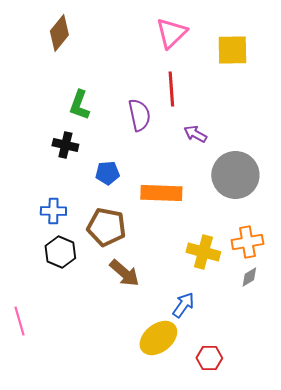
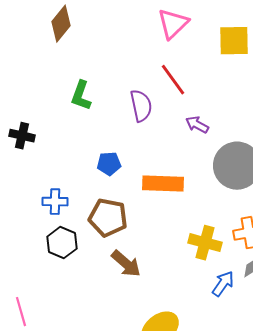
red line: (171, 89) -> (173, 80), turned -32
black cross: (65, 145) -> (22, 136), moved
blue arrow: (183, 305) -> (223, 284), moved

